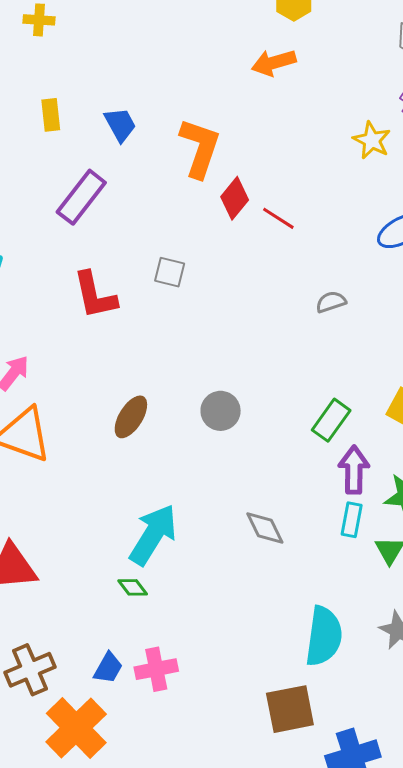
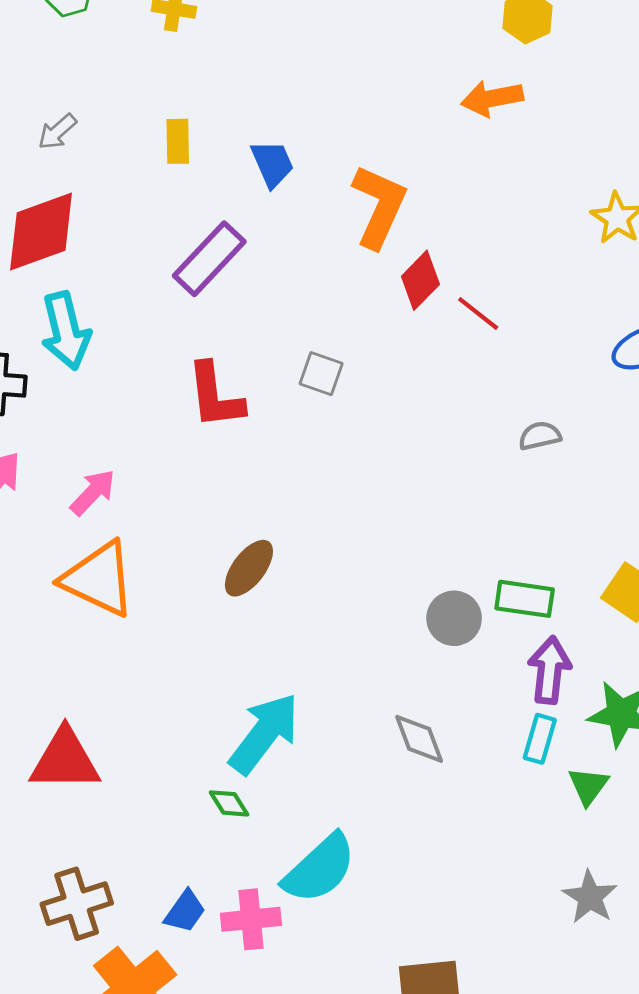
gray circle: (221, 411) -> (454, 618), moved
green rectangle: (331, 420) -> (525, 599), turned 57
cyan semicircle: (324, 636) -> (320, 869), moved, turned 34

